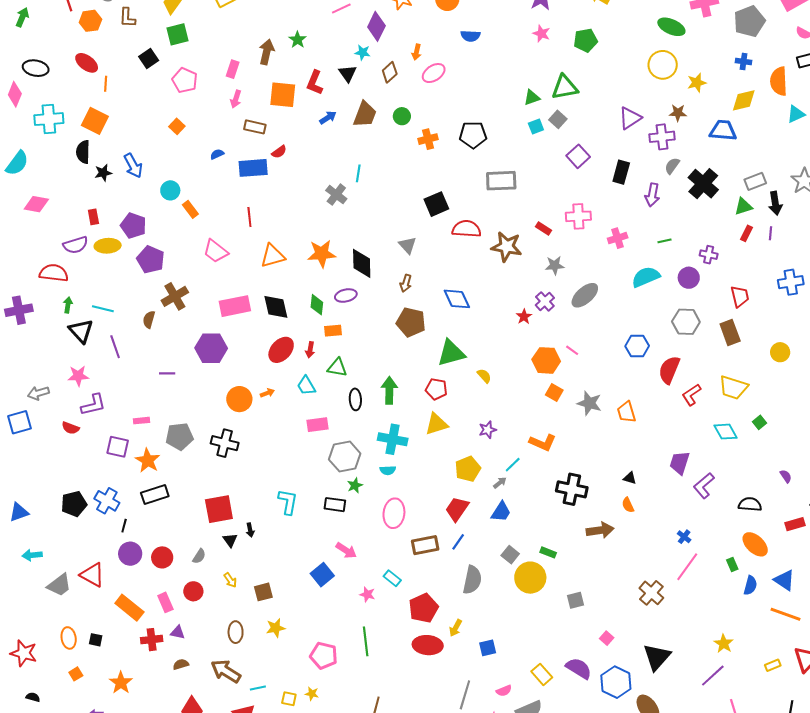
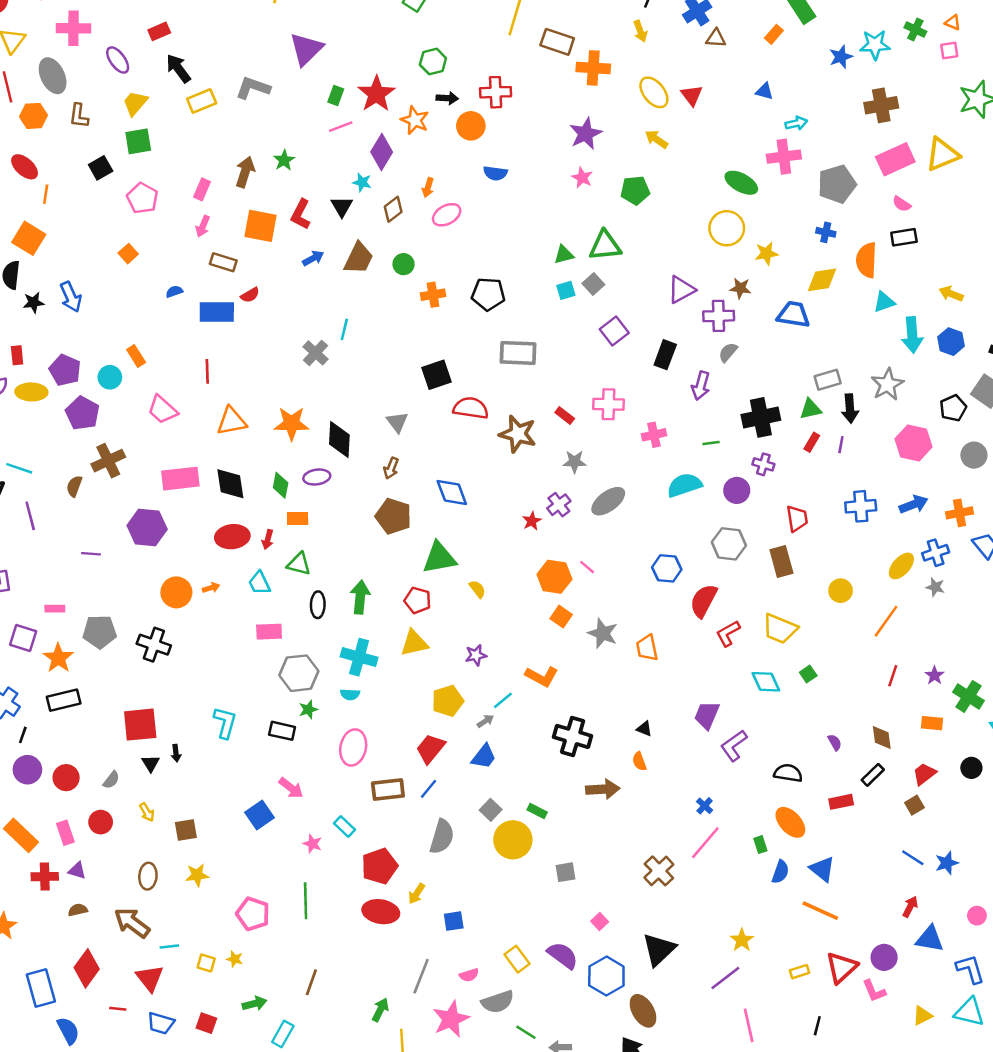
black cross: (703, 184) -> (761, 417), moved, turned 32
cyan circle: (170, 190) -> (110, 377), moved
red ellipse: (281, 350) -> (232, 537), turned 36

